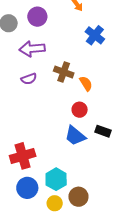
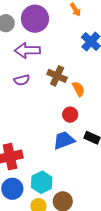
purple circle: (37, 17) -> (35, 19), size x1.4
blue trapezoid: (75, 136) -> (64, 140), turned 115

